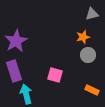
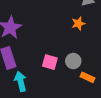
gray circle: (88, 55) -> (73, 61), moved

